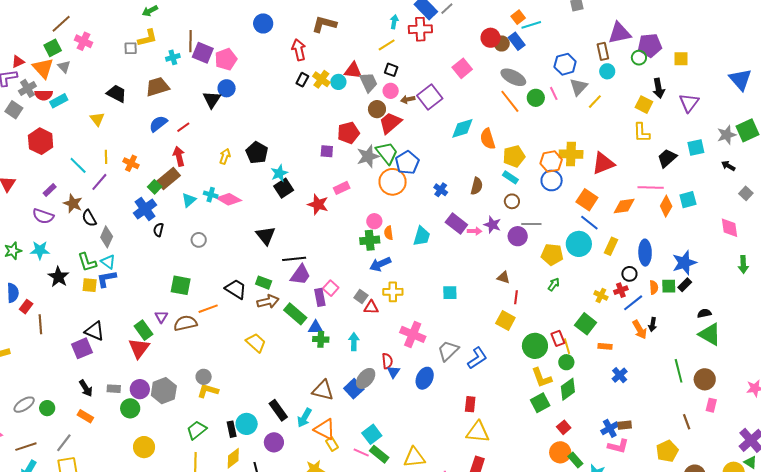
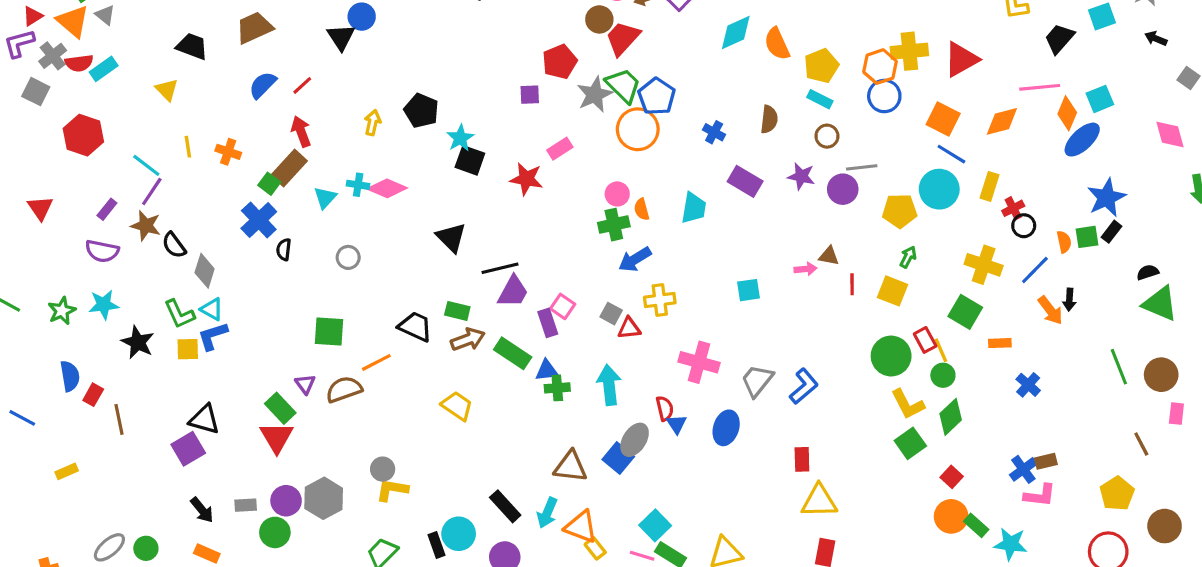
purple line: (99, 182) -> (152, 192), moved
black square: (284, 188) -> (470, 160), turned -30
pink arrow: (475, 231) -> (805, 269), moved
blue ellipse: (645, 253) -> (1082, 140), moved, turned 55
red cross: (621, 290) -> (1013, 208), moved
yellow cross: (601, 295) -> (984, 265), size x1.6
yellow square: (505, 320) -> (893, 291), moved
cyan arrow: (354, 342) -> (609, 385), size x1.4

